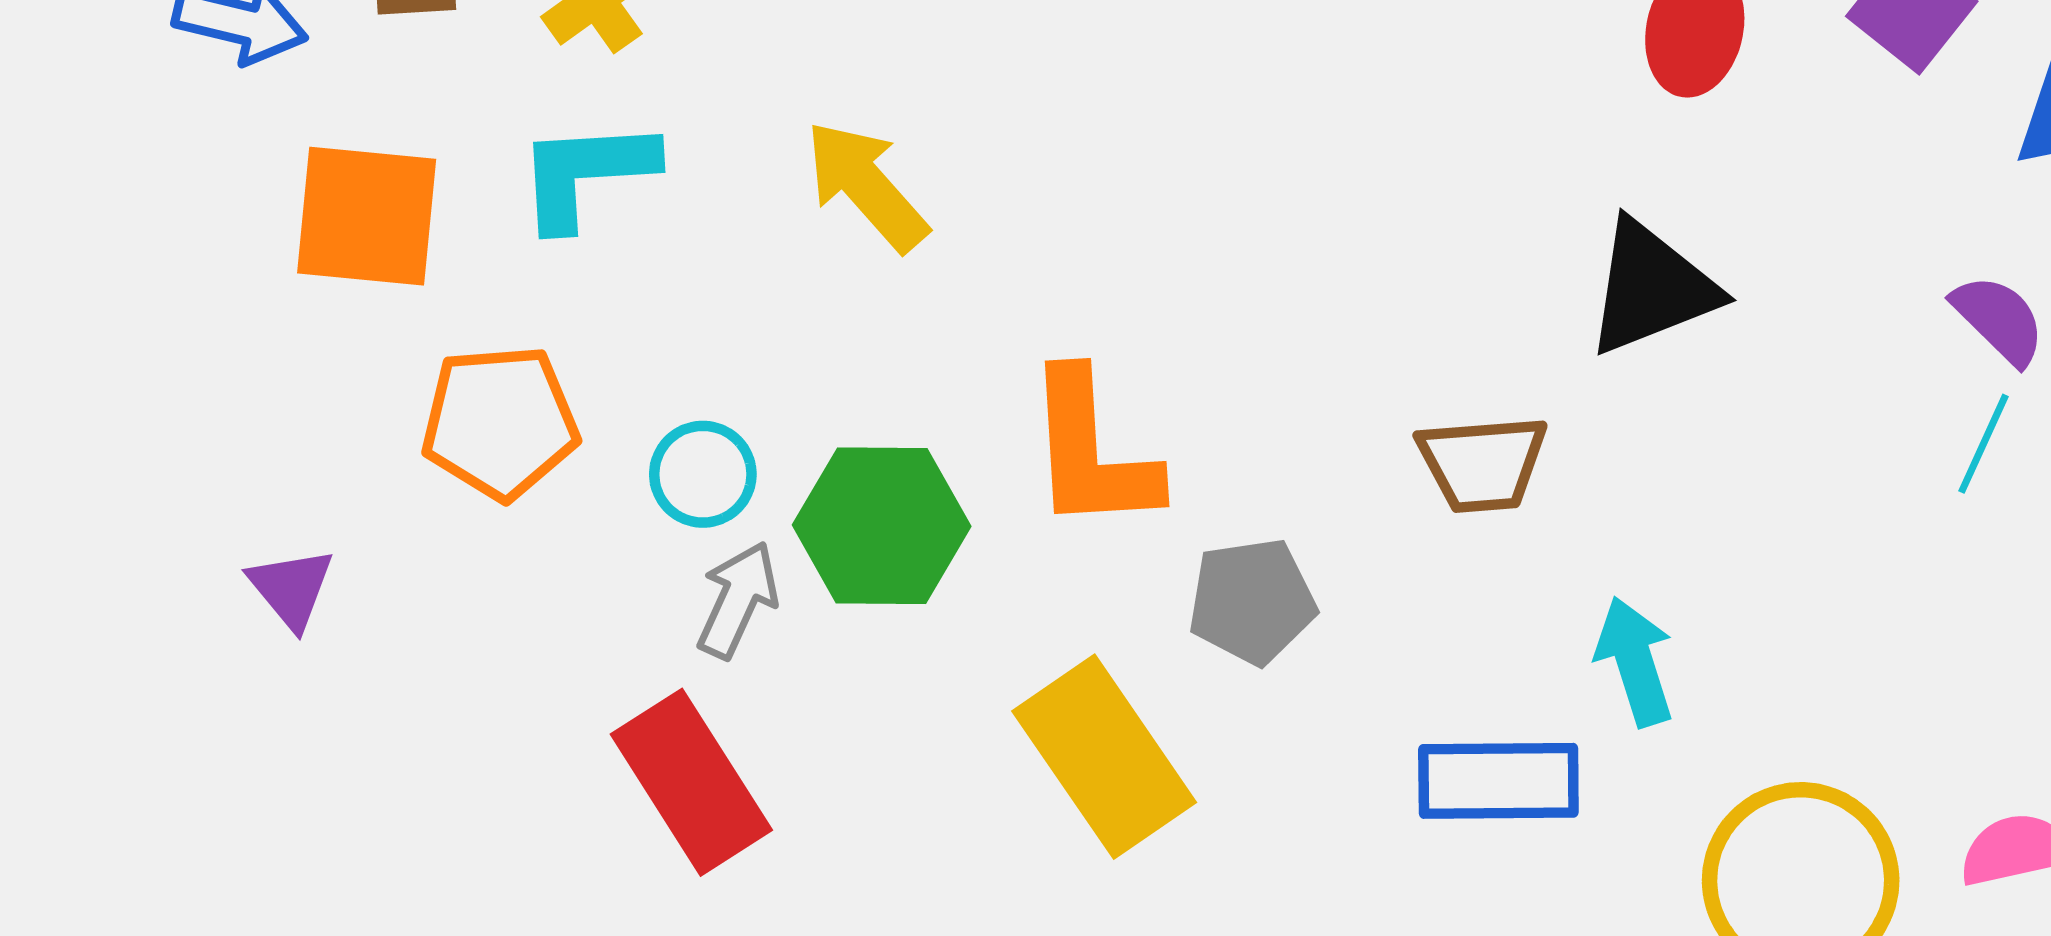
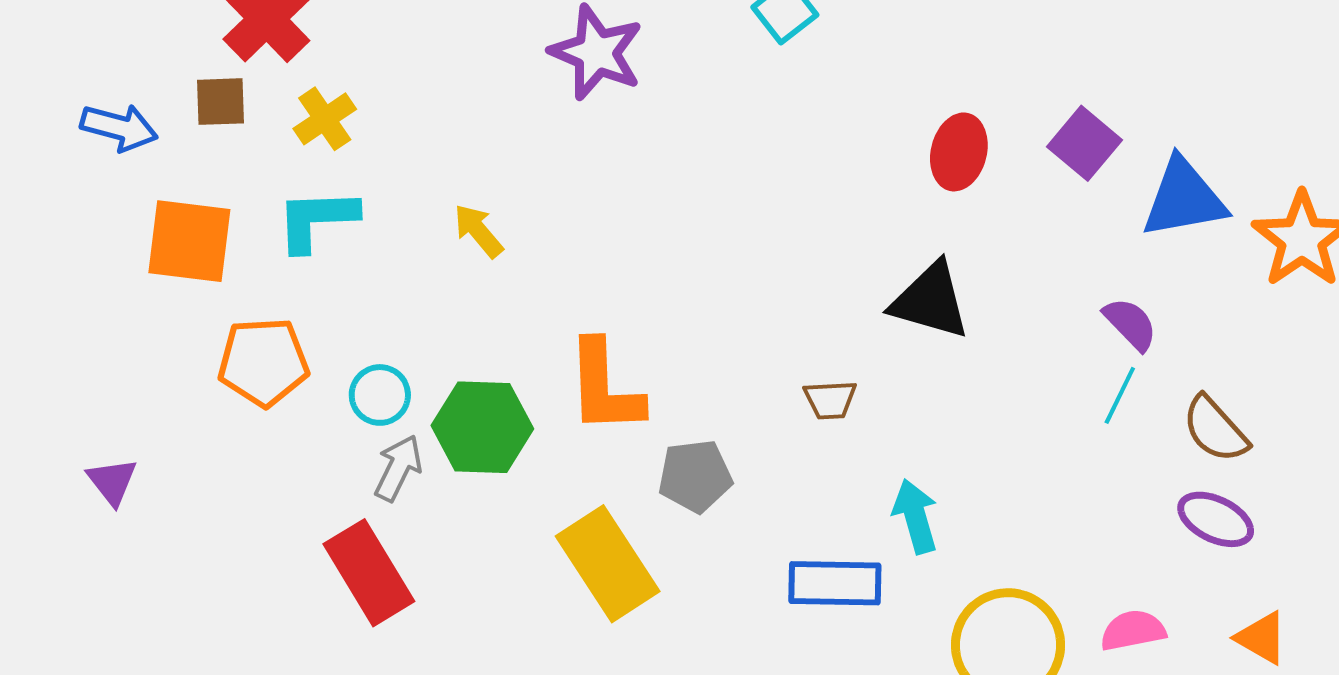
yellow arrow: (866, 186) -> (478, 231), size x0.7
black triangle: (1652, 288) -> (930, 301), turned 36
brown trapezoid: (1482, 463) -> (830, 400), size x0.7
purple triangle: (291, 588) -> (112, 482), moved

